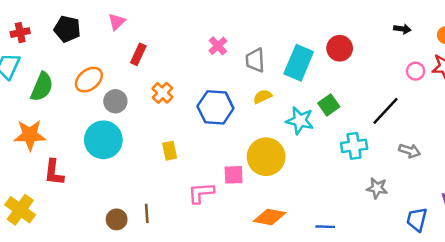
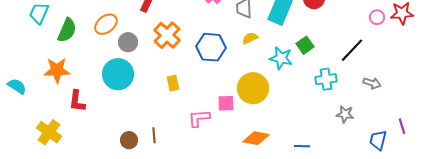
orange cross: (162, 93) -> (167, 35), size x1.5

